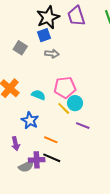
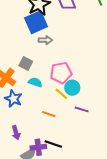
blue square: (44, 35) -> (36, 22), size x1.6
gray square: (20, 48) -> (26, 63), moved
blue star: (30, 120) -> (13, 99), moved
orange line: (51, 140) -> (49, 114), moved

